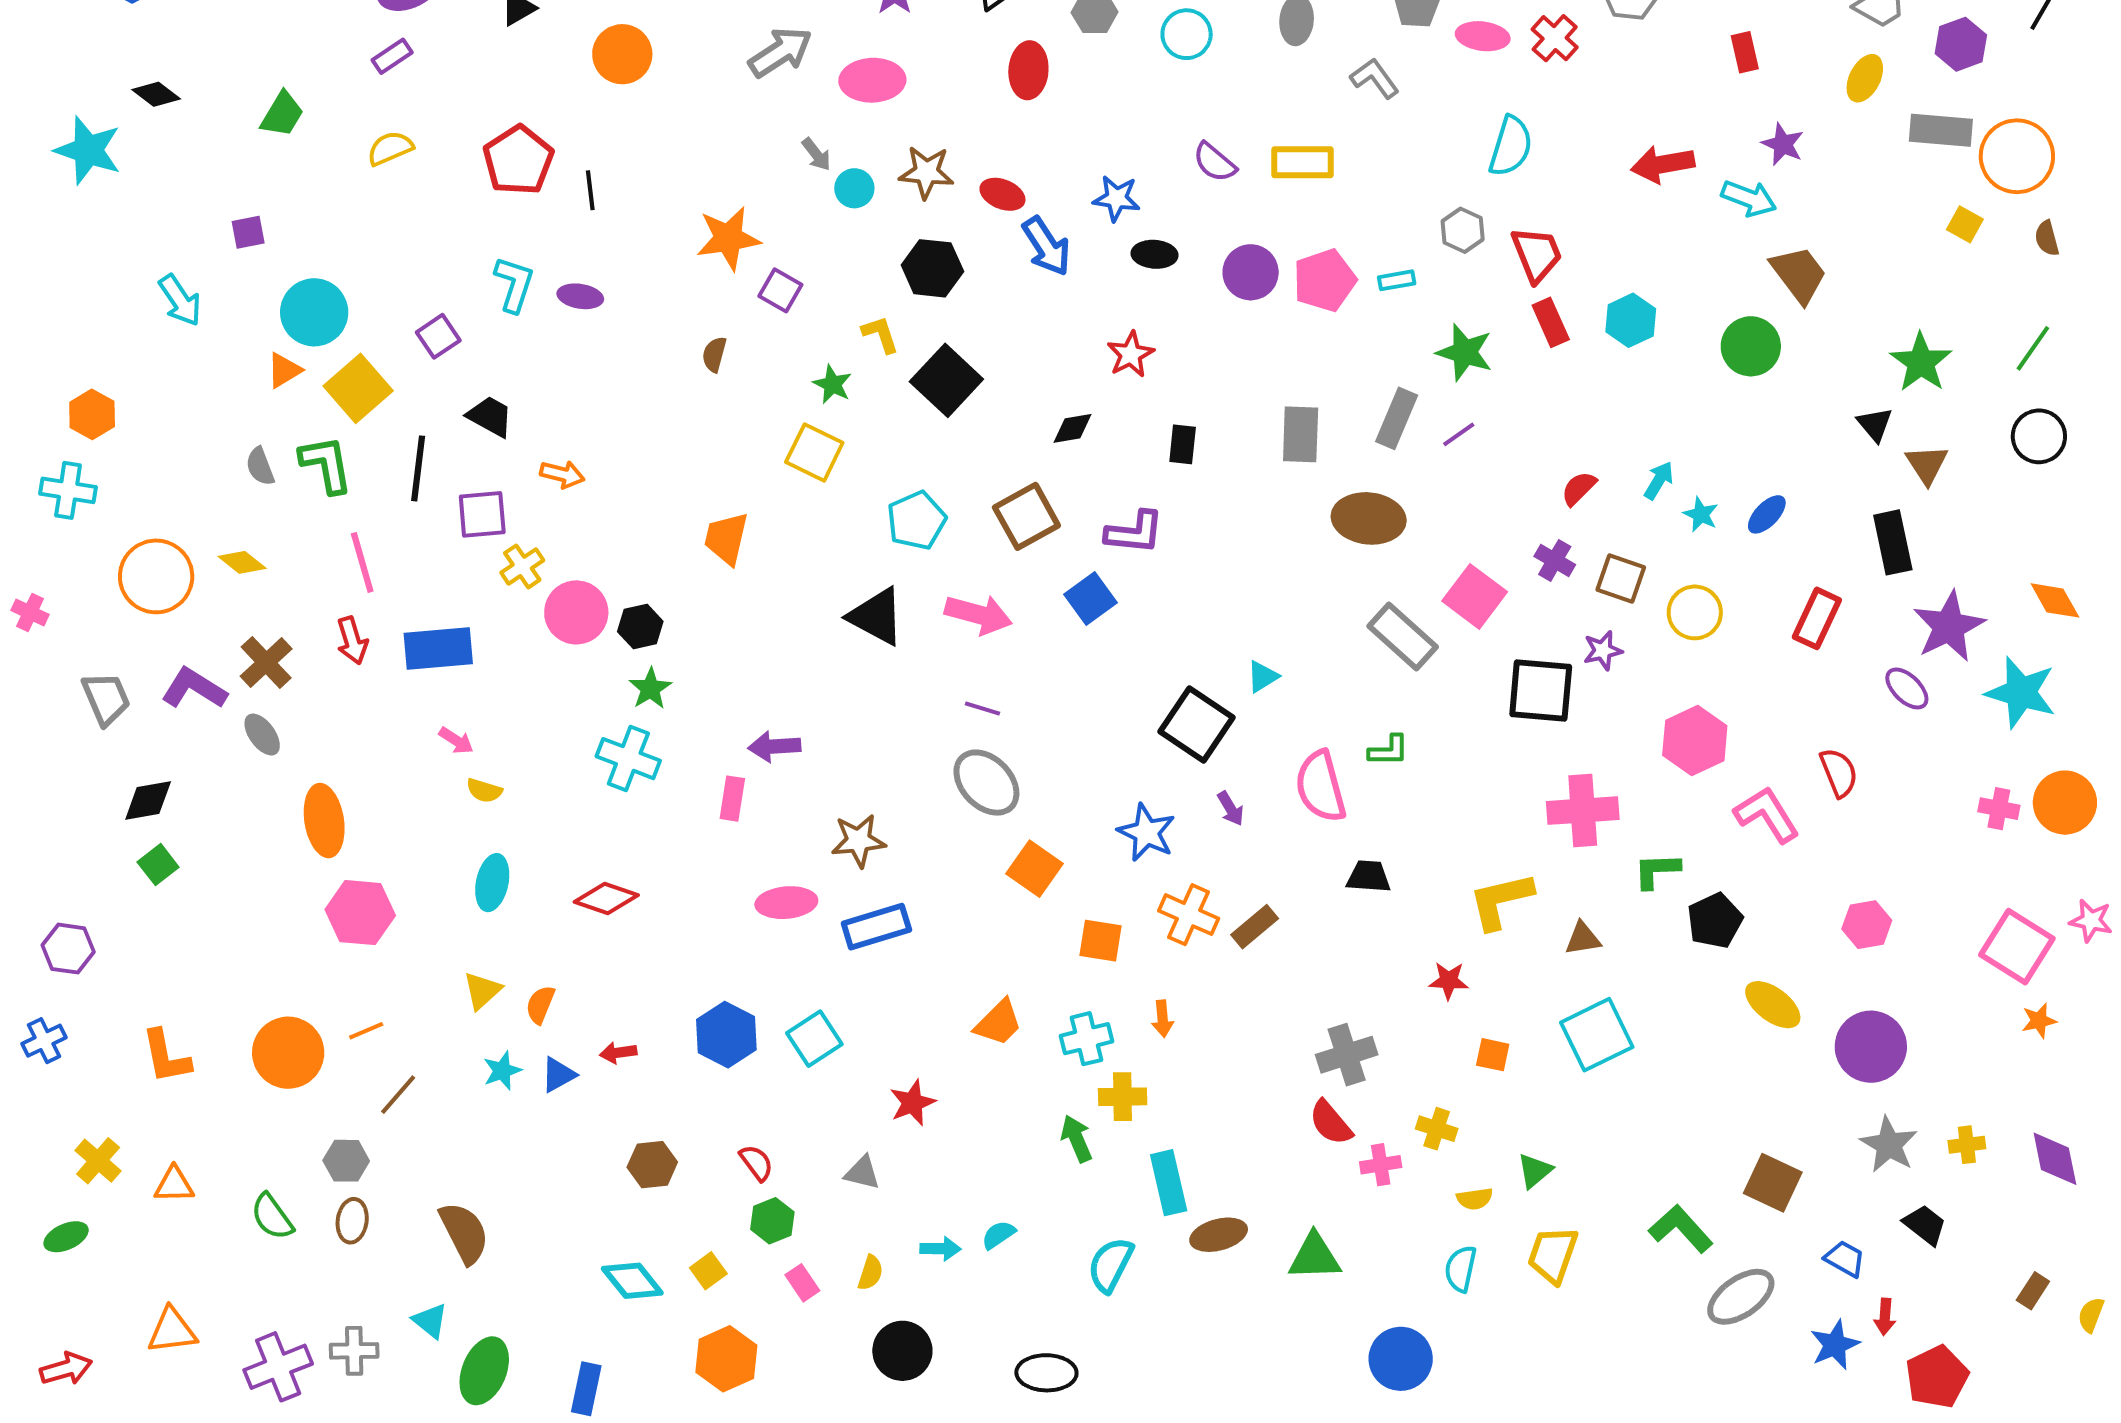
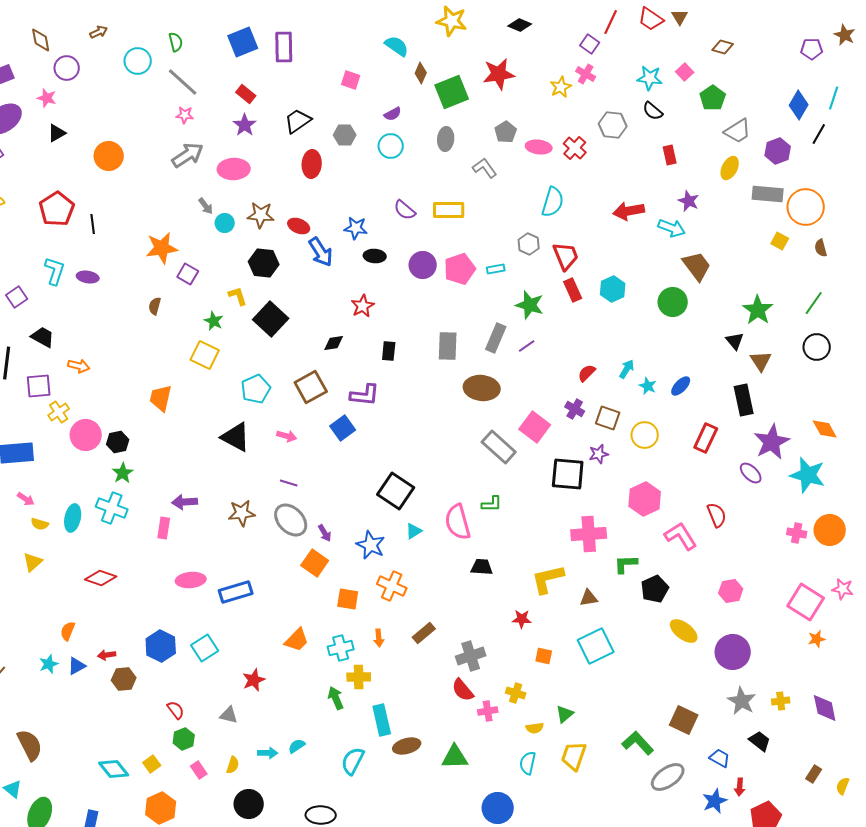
pink arrow: (978, 614) -> (287, 436), size x0.6
cyan triangle: (1263, 676) -> (414, 531), moved
purple arrow: (1231, 809) -> (325, 533), moved
brown star: (858, 841) -> (242, 513), moved
cyan ellipse: (492, 883) -> (73, 518), moved
brown rectangle: (1255, 927) -> (424, 633), moved
yellow triangle: (482, 991) -> (33, 562), moved
brown hexagon: (652, 1165) -> (124, 679), moved

